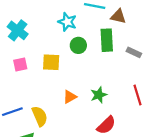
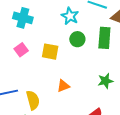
cyan cross: (18, 30) -> (23, 18), turned -30
pink square: (20, 64) -> (21, 50), turned -32
green star: (99, 95) -> (105, 81), moved

